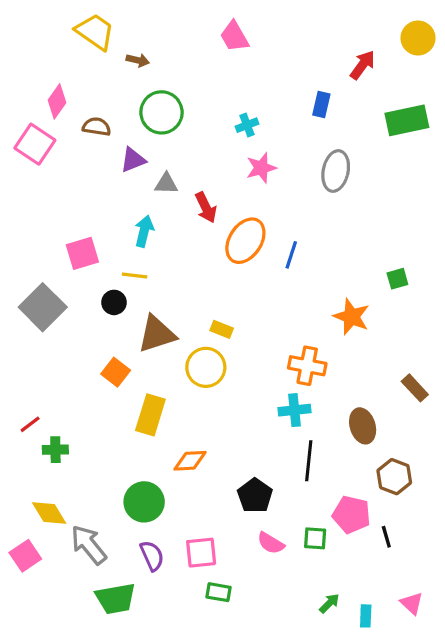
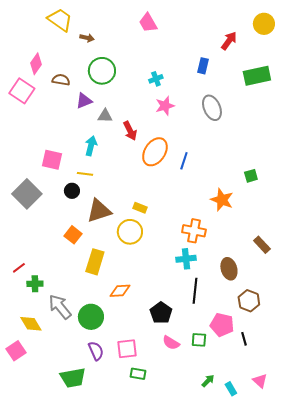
gray ellipse: (336, 171) -> (212, 108), turned -35
pink square: (82, 253) -> (52, 160), turned 30
gray arrow: (89, 545) -> (60, 307), moved
cyan rectangle: (366, 616) -> (231, 389), turned -32

